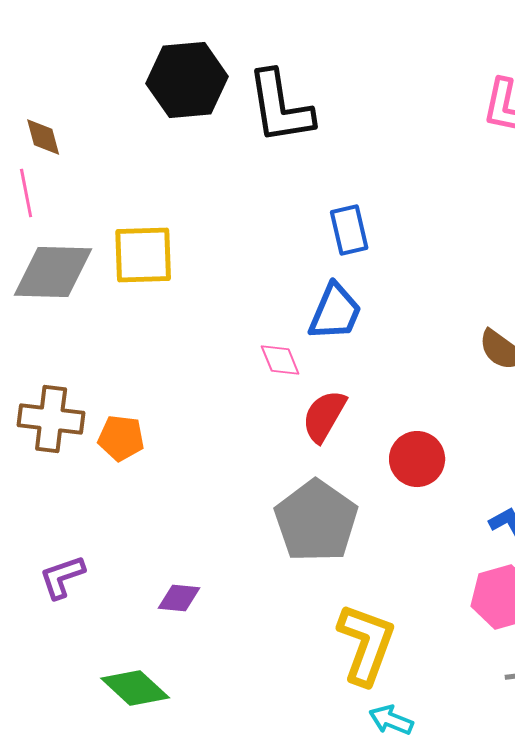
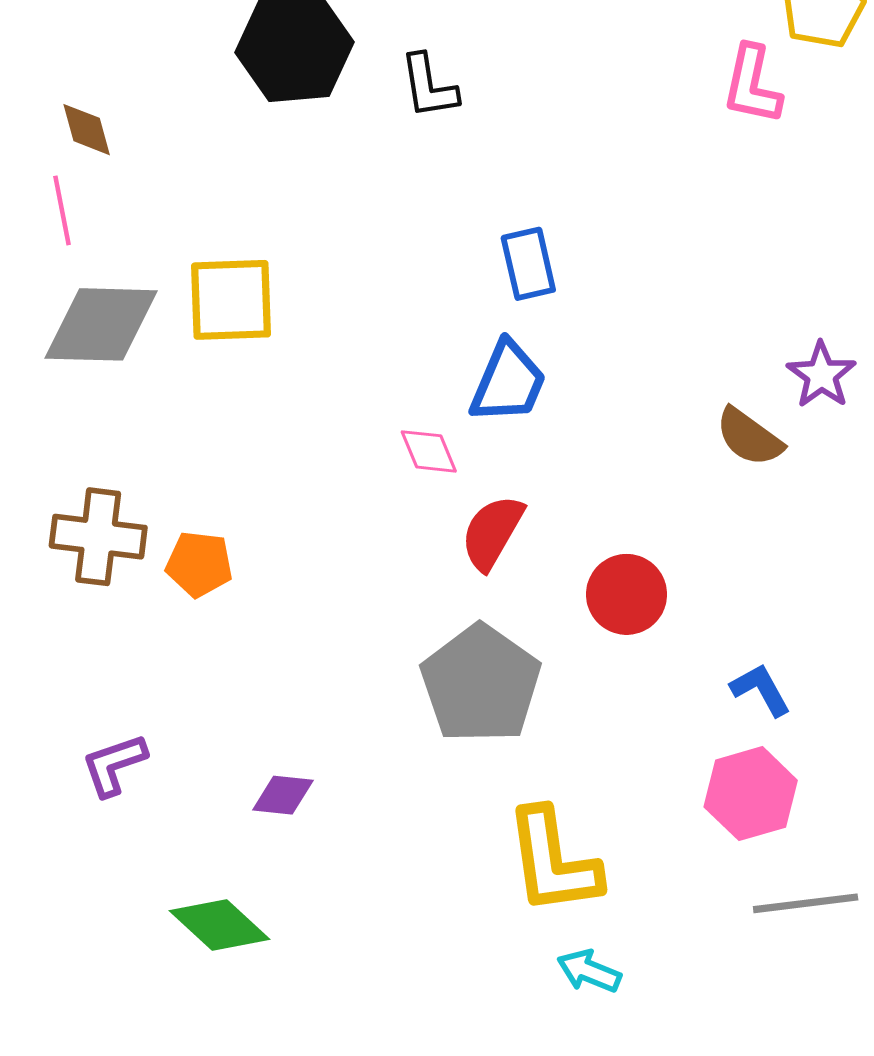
black L-shape: (280, 107) -> (429, 86), size x0.6
yellow L-shape: (366, 644) -> (553, 861), turned 152

